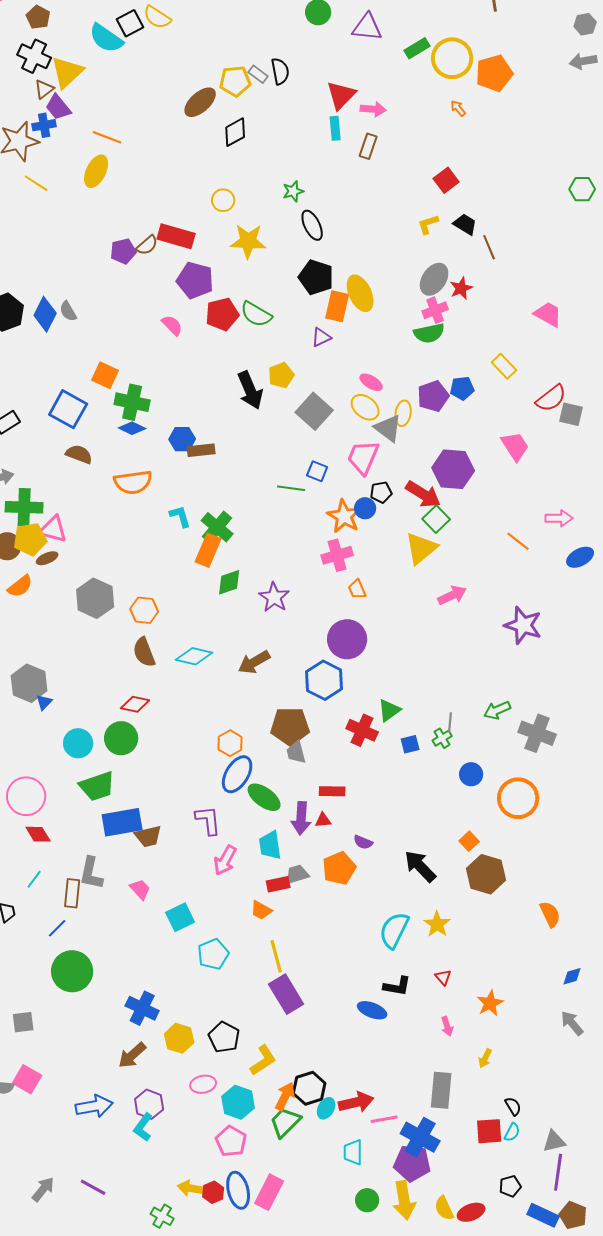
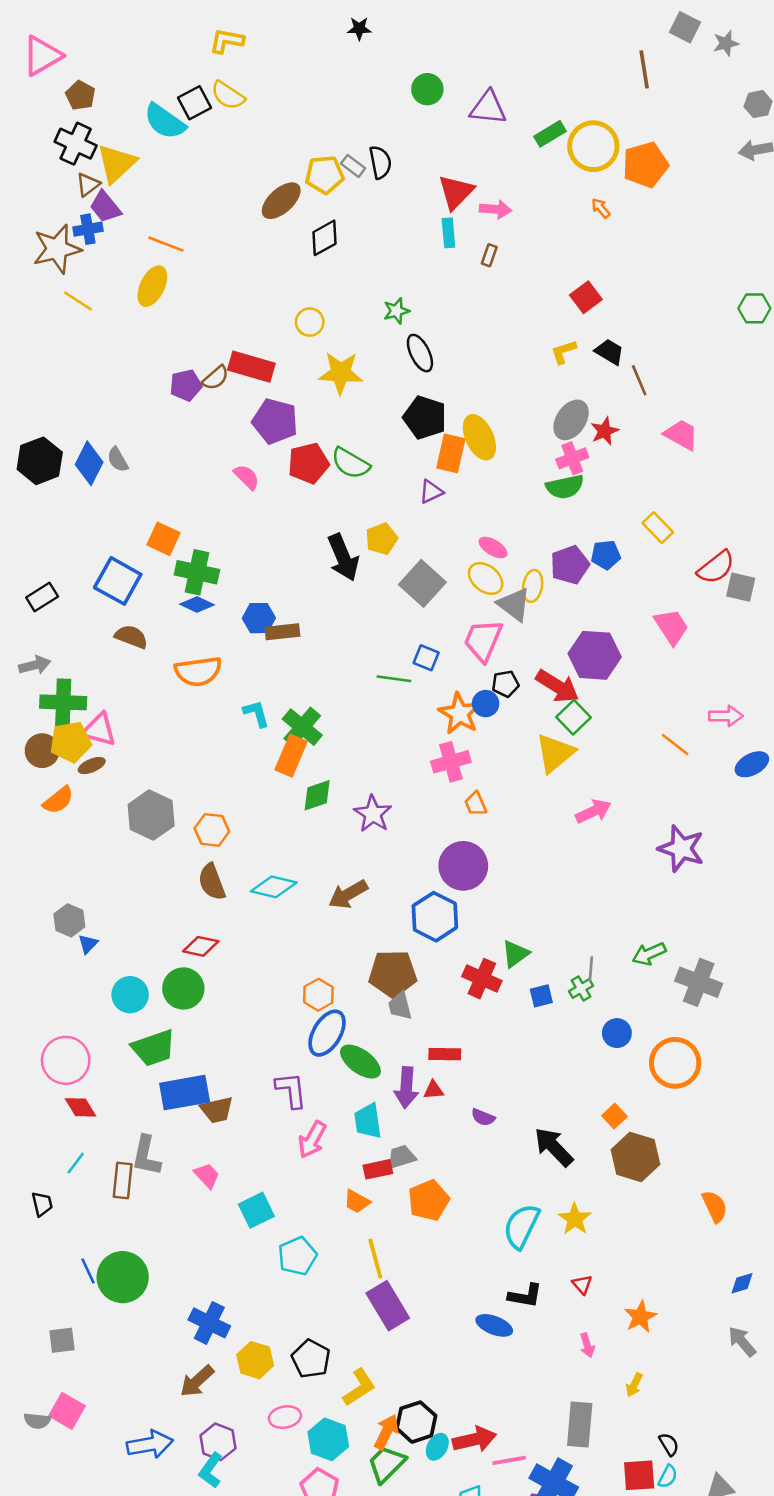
brown rectangle: (368, 146) -> (489, 255), size x0.7
pink trapezoid: (548, 314) -> (681, 435), moved
gray hexagon: (29, 683) -> (69, 920), size x0.7
orange pentagon: (339, 868) -> (429, 1200), moved
blue line: (57, 928) -> (88, 1271), moved, turned -70

